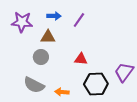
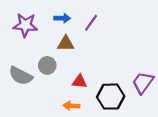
brown triangle: (48, 37) -> (66, 44), moved
red triangle: (81, 59) -> (80, 82), moved
gray semicircle: (34, 85) -> (21, 76), moved

